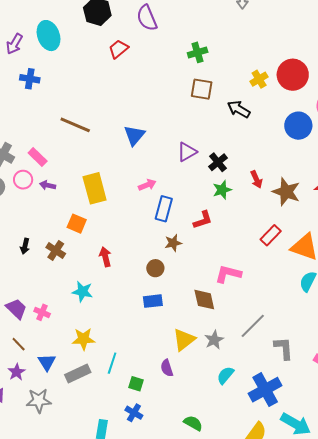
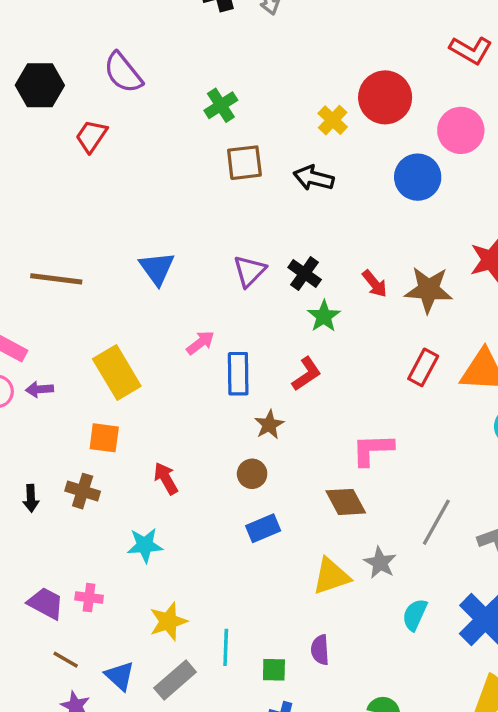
yellow triangle: (184, 340) -> (331, 576), turned 35
purple semicircle: (167, 368) -> (320, 650), moved, turned 30

